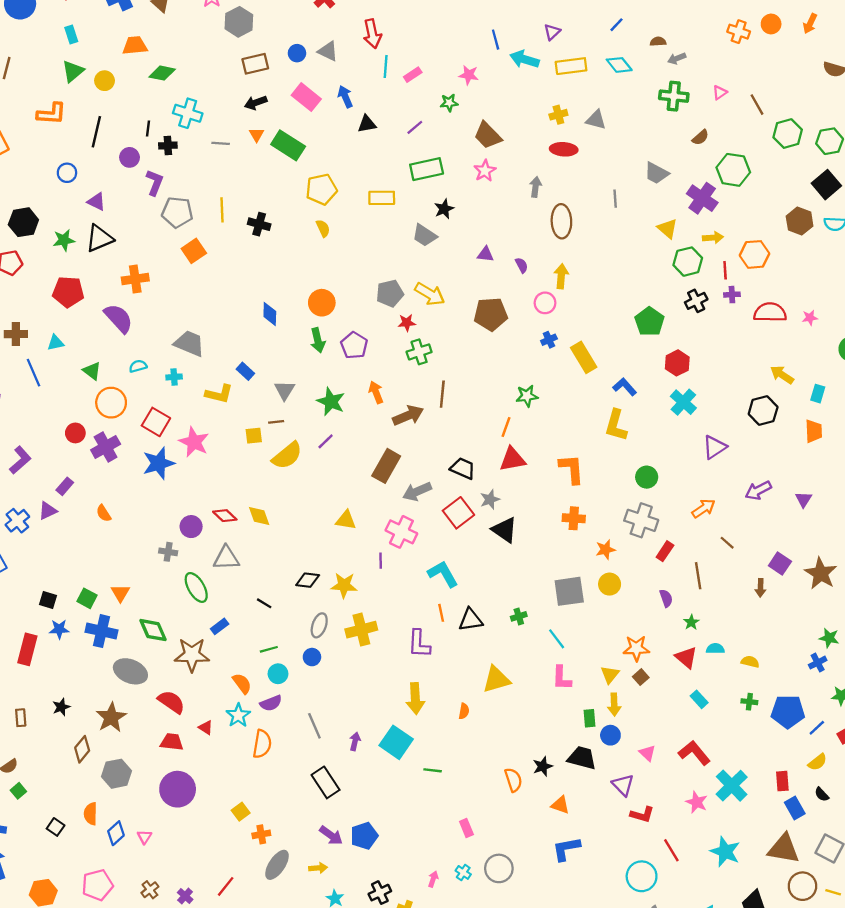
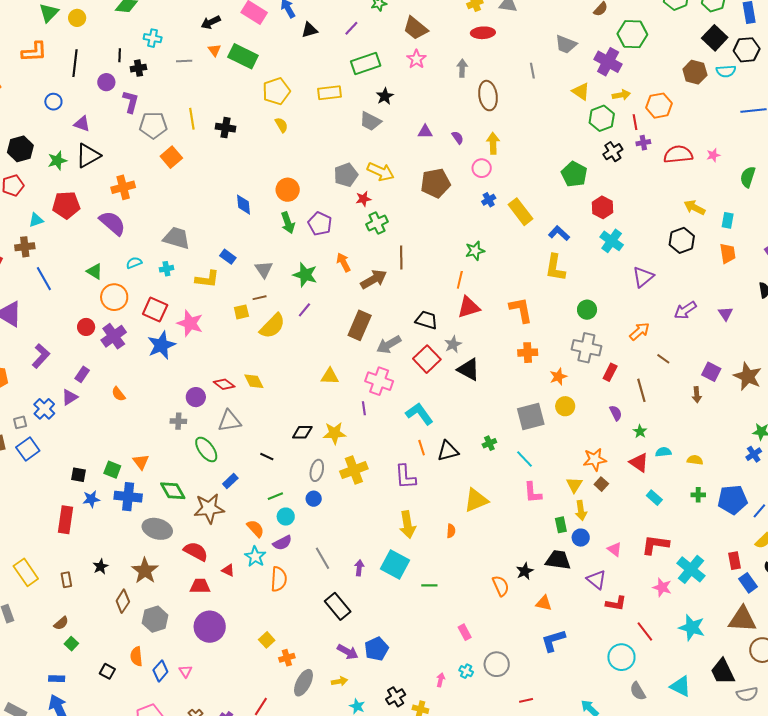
cyan cross: (188, 113) -> (153, 38), size x0.7
cyan triangle: (56, 343) -> (36, 220), moved
red L-shape: (694, 753) -> (655, 545), turned -36

